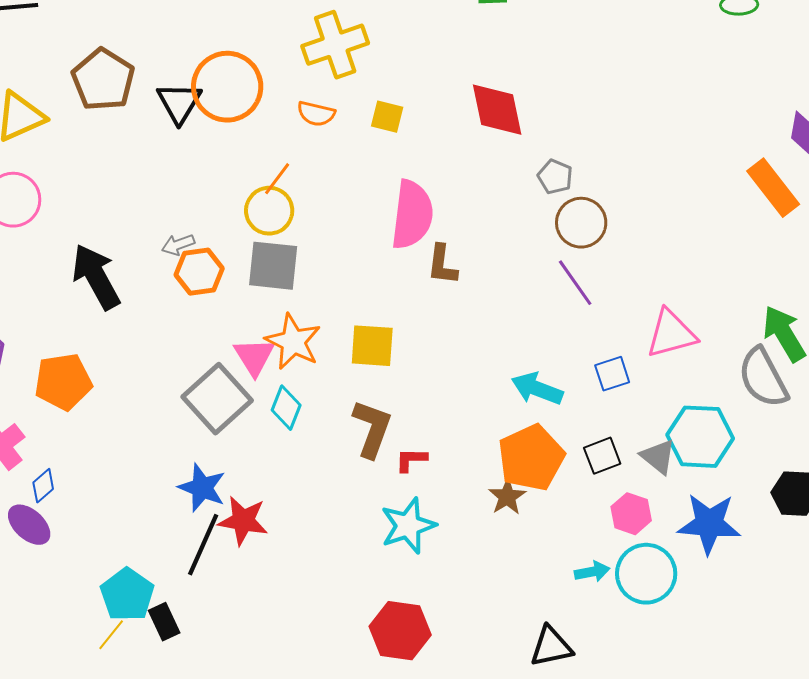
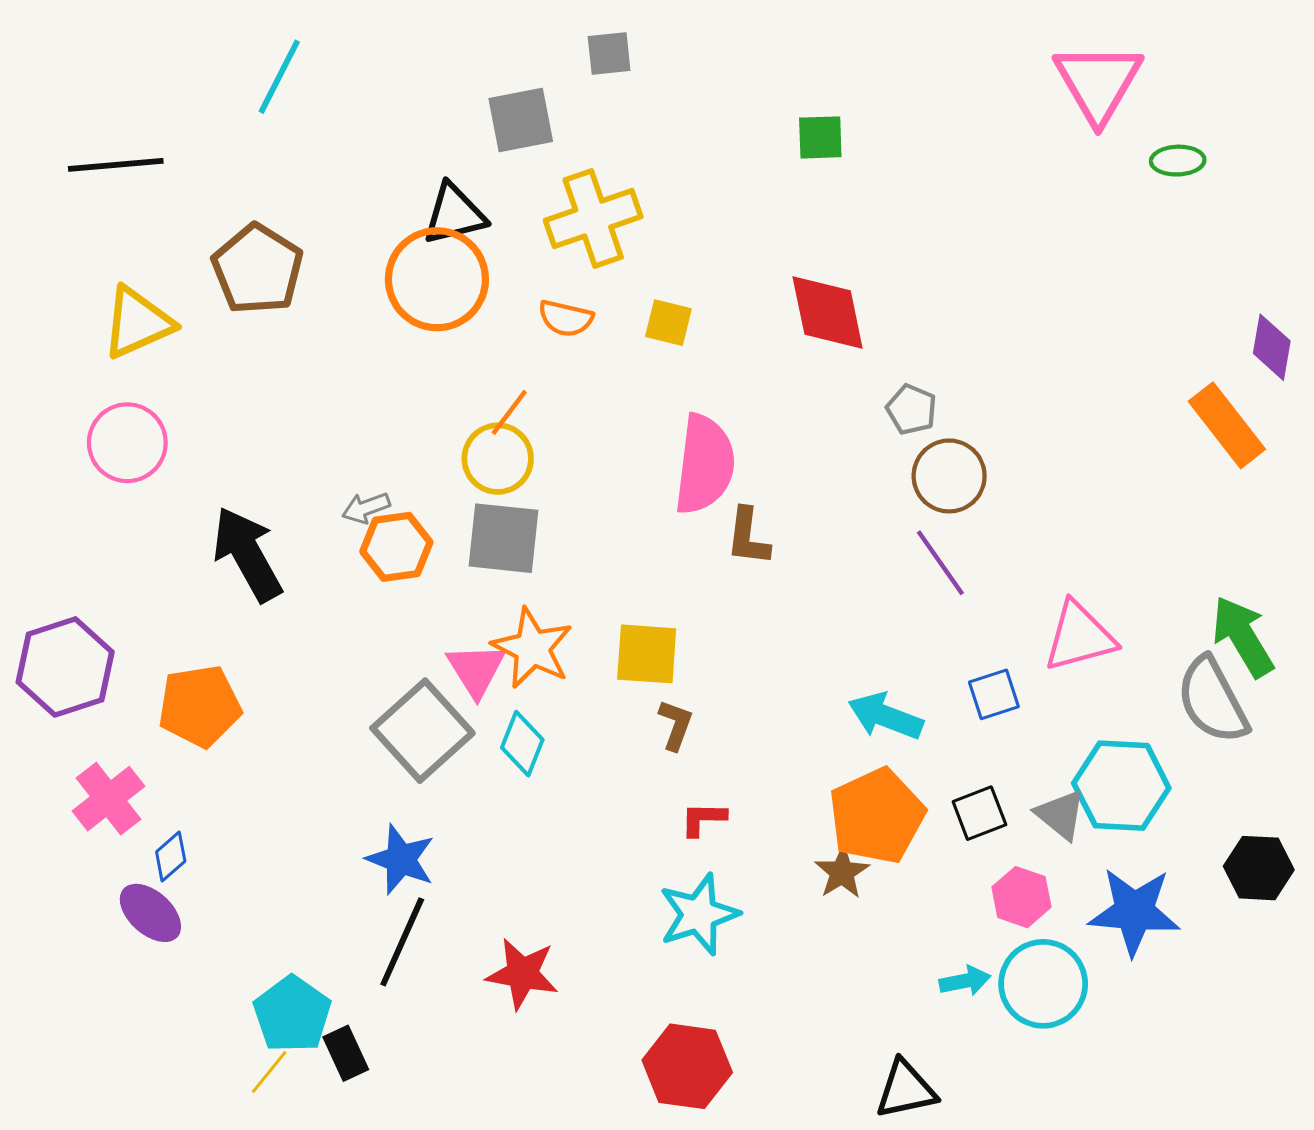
black triangle: (179, 103) -> (454, 214), moved, turned 45
brown L-shape: (372, 429) -> (676, 725), moved, size x0.6
red star: (243, 521) -> (522, 974), moved

